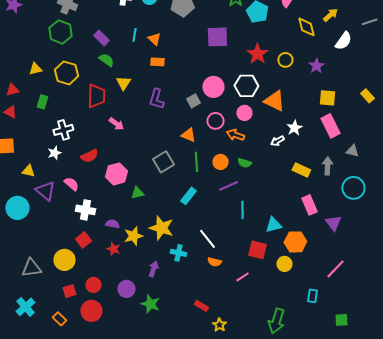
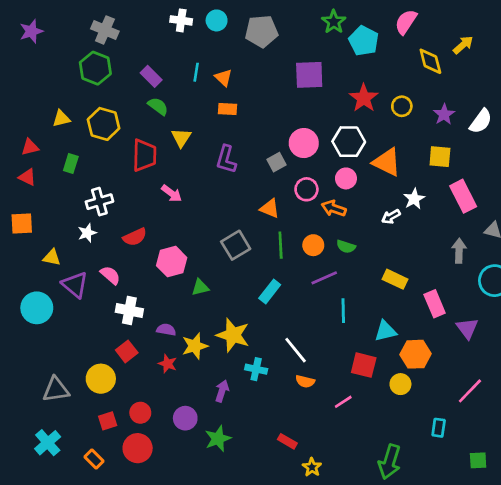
white semicircle: (343, 41) -> (481, 121), moved
yellow square: (327, 98) -> (440, 157), moved
yellow rectangle: (301, 170) -> (395, 279), moved
green star: (150, 304) -> (218, 439), turned 30

